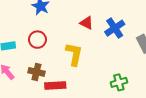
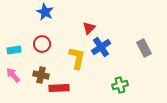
red triangle: (87, 23) -> (89, 28), turned 48
blue cross: (115, 28) -> (101, 47), moved

